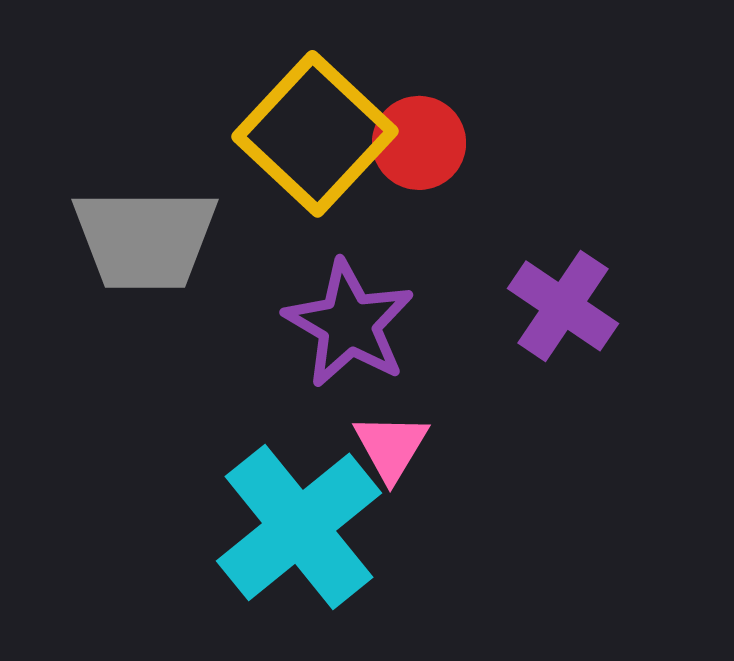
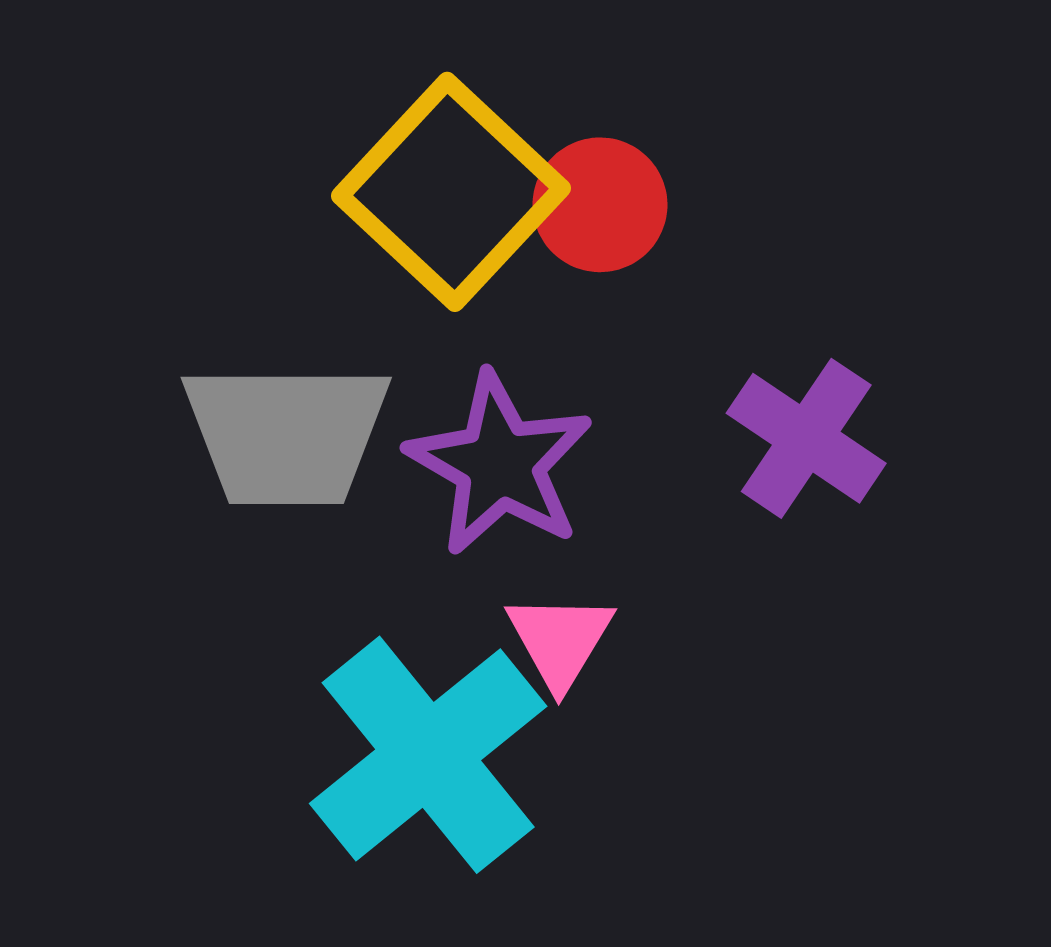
gray trapezoid: (145, 239) -> (286, 434), moved

